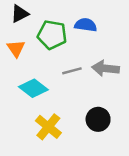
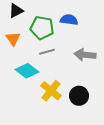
gray line: (72, 71) -> (47, 52), moved
yellow cross: (48, 127) -> (51, 91), moved

